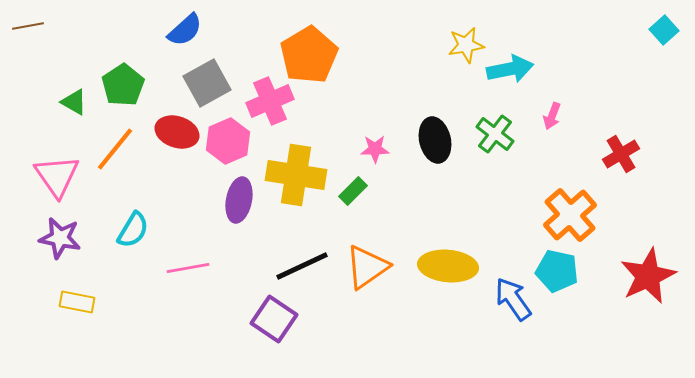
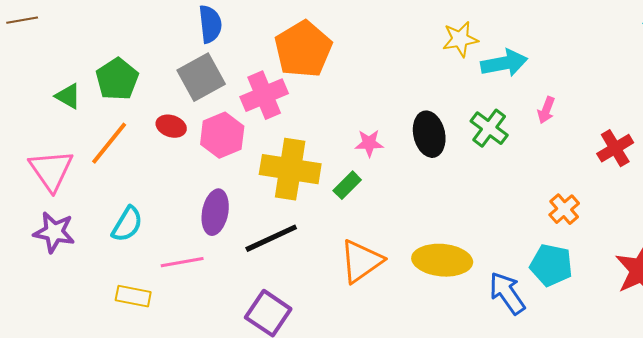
blue semicircle: (185, 30) -> (210, 24), moved, turned -54
red ellipse: (177, 132) -> (171, 126), size x0.7
purple ellipse: (239, 200) -> (215, 212), moved
orange cross: (570, 215) -> (564, 209), size x0.6
black line: (302, 266) -> (271, 238), moved
yellow rectangle: (77, 302) -> (133, 296), moved

